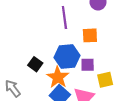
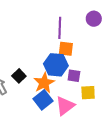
orange square: (90, 35) -> (66, 49), moved
black square: (35, 64) -> (19, 76), moved

